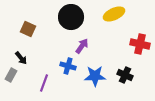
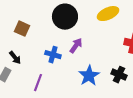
blue cross: (68, 66) -> (53, 55), moved
blue star: (95, 76) -> (89, 76), turned -30

